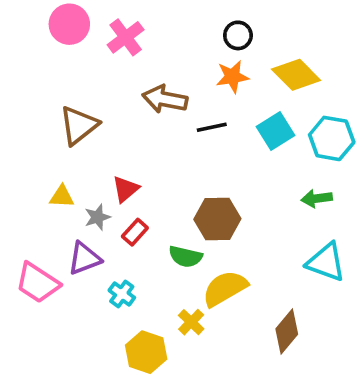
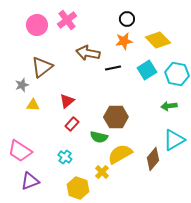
pink circle: (69, 24) -> (37, 25), moved
gray star: (97, 217) -> (22, 85), moved
purple triangle: (84, 258) -> (30, 181), moved
cyan triangle: (326, 262) -> (174, 140), turned -50
brown diamond: (287, 331) -> (153, 159), moved

